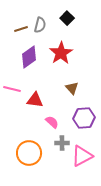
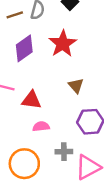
pink semicircle: (52, 122) -> (41, 126), moved, turned -48

